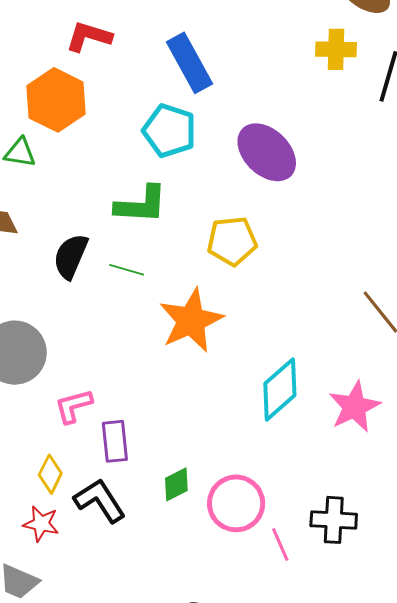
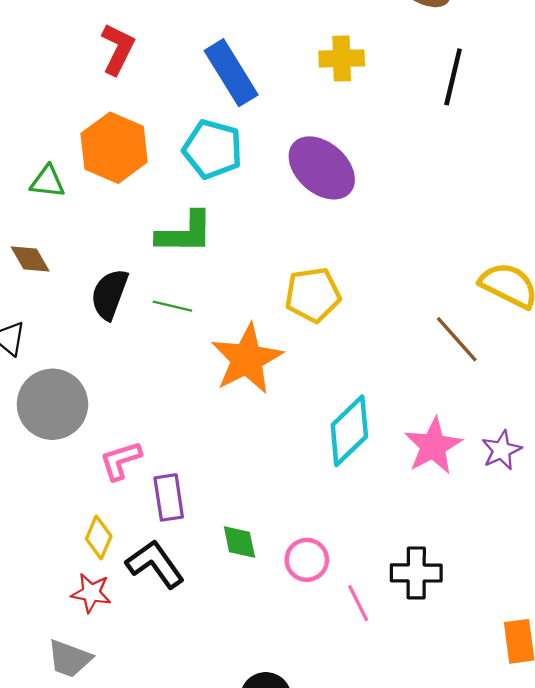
red L-shape: (89, 37) -> (118, 49), turned 102
yellow cross: (336, 49) -> (342, 58), moved
orange hexagon: (56, 100) -> (114, 148), moved
yellow pentagon: (232, 241) -> (313, 295), moved
green diamond: (176, 484) -> (239, 542), turned -72
pink circle: (236, 503) -> (307, 560), size x0.7

